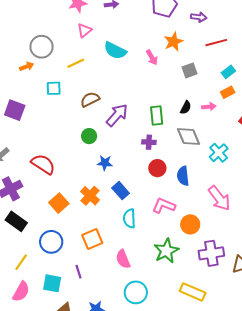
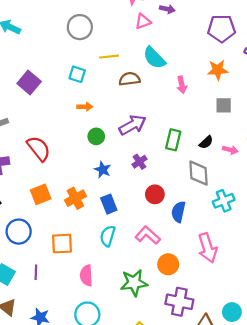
pink triangle: (84, 30) -> (143, 21), moved
pink arrow: (152, 57) -> (182, 85), moved
orange arrow: (27, 66) -> (85, 107), moved
brown semicircle: (90, 99) -> (130, 79), moved
purple cross: (149, 142) -> (139, 162), moved, turned 32

